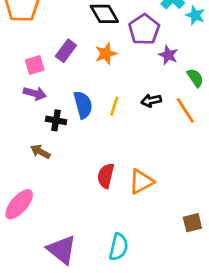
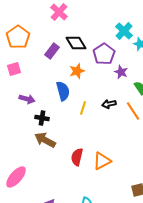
purple rectangle: (66, 51) -> (52, 51), moved
pink square: (35, 65) -> (14, 69), moved
blue semicircle: (83, 105) -> (63, 91), moved
brown arrow: (40, 152) -> (45, 140), moved, size x1.5

